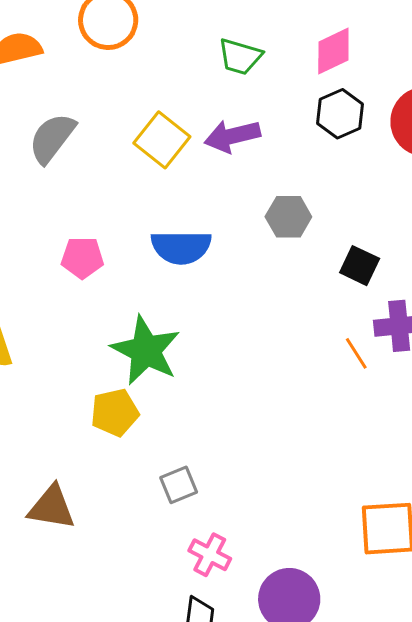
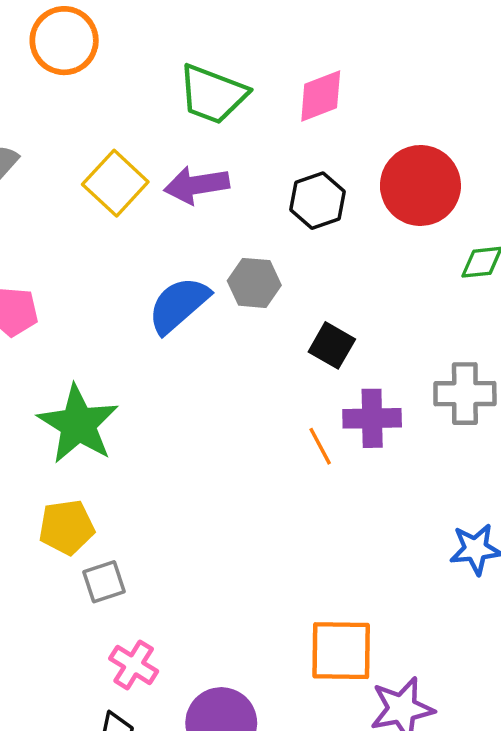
green trapezoid: (240, 57) -> (213, 94), size x1.4
black hexagon: (340, 114) -> (317, 201), moved
blue semicircle: (181, 247) -> (179, 305), moved, turned 134
yellow pentagon: (115, 413) -> (67, 527), moved

